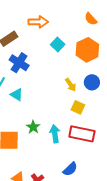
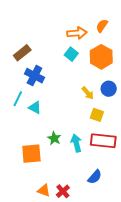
orange semicircle: (91, 19) -> (102, 26), turned 80
orange arrow: (38, 22) -> (77, 33), moved

